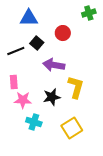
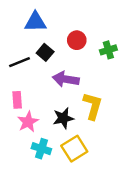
green cross: (89, 13) -> (108, 50), moved
pink star: (23, 100) -> (28, 122), turned -30
yellow square: (72, 128) -> (74, 149), moved

